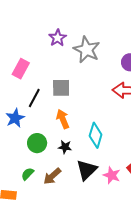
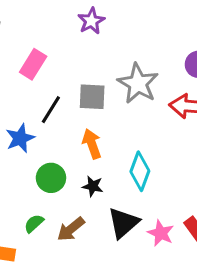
gray star: (87, 50) -> (138, 83), moved

